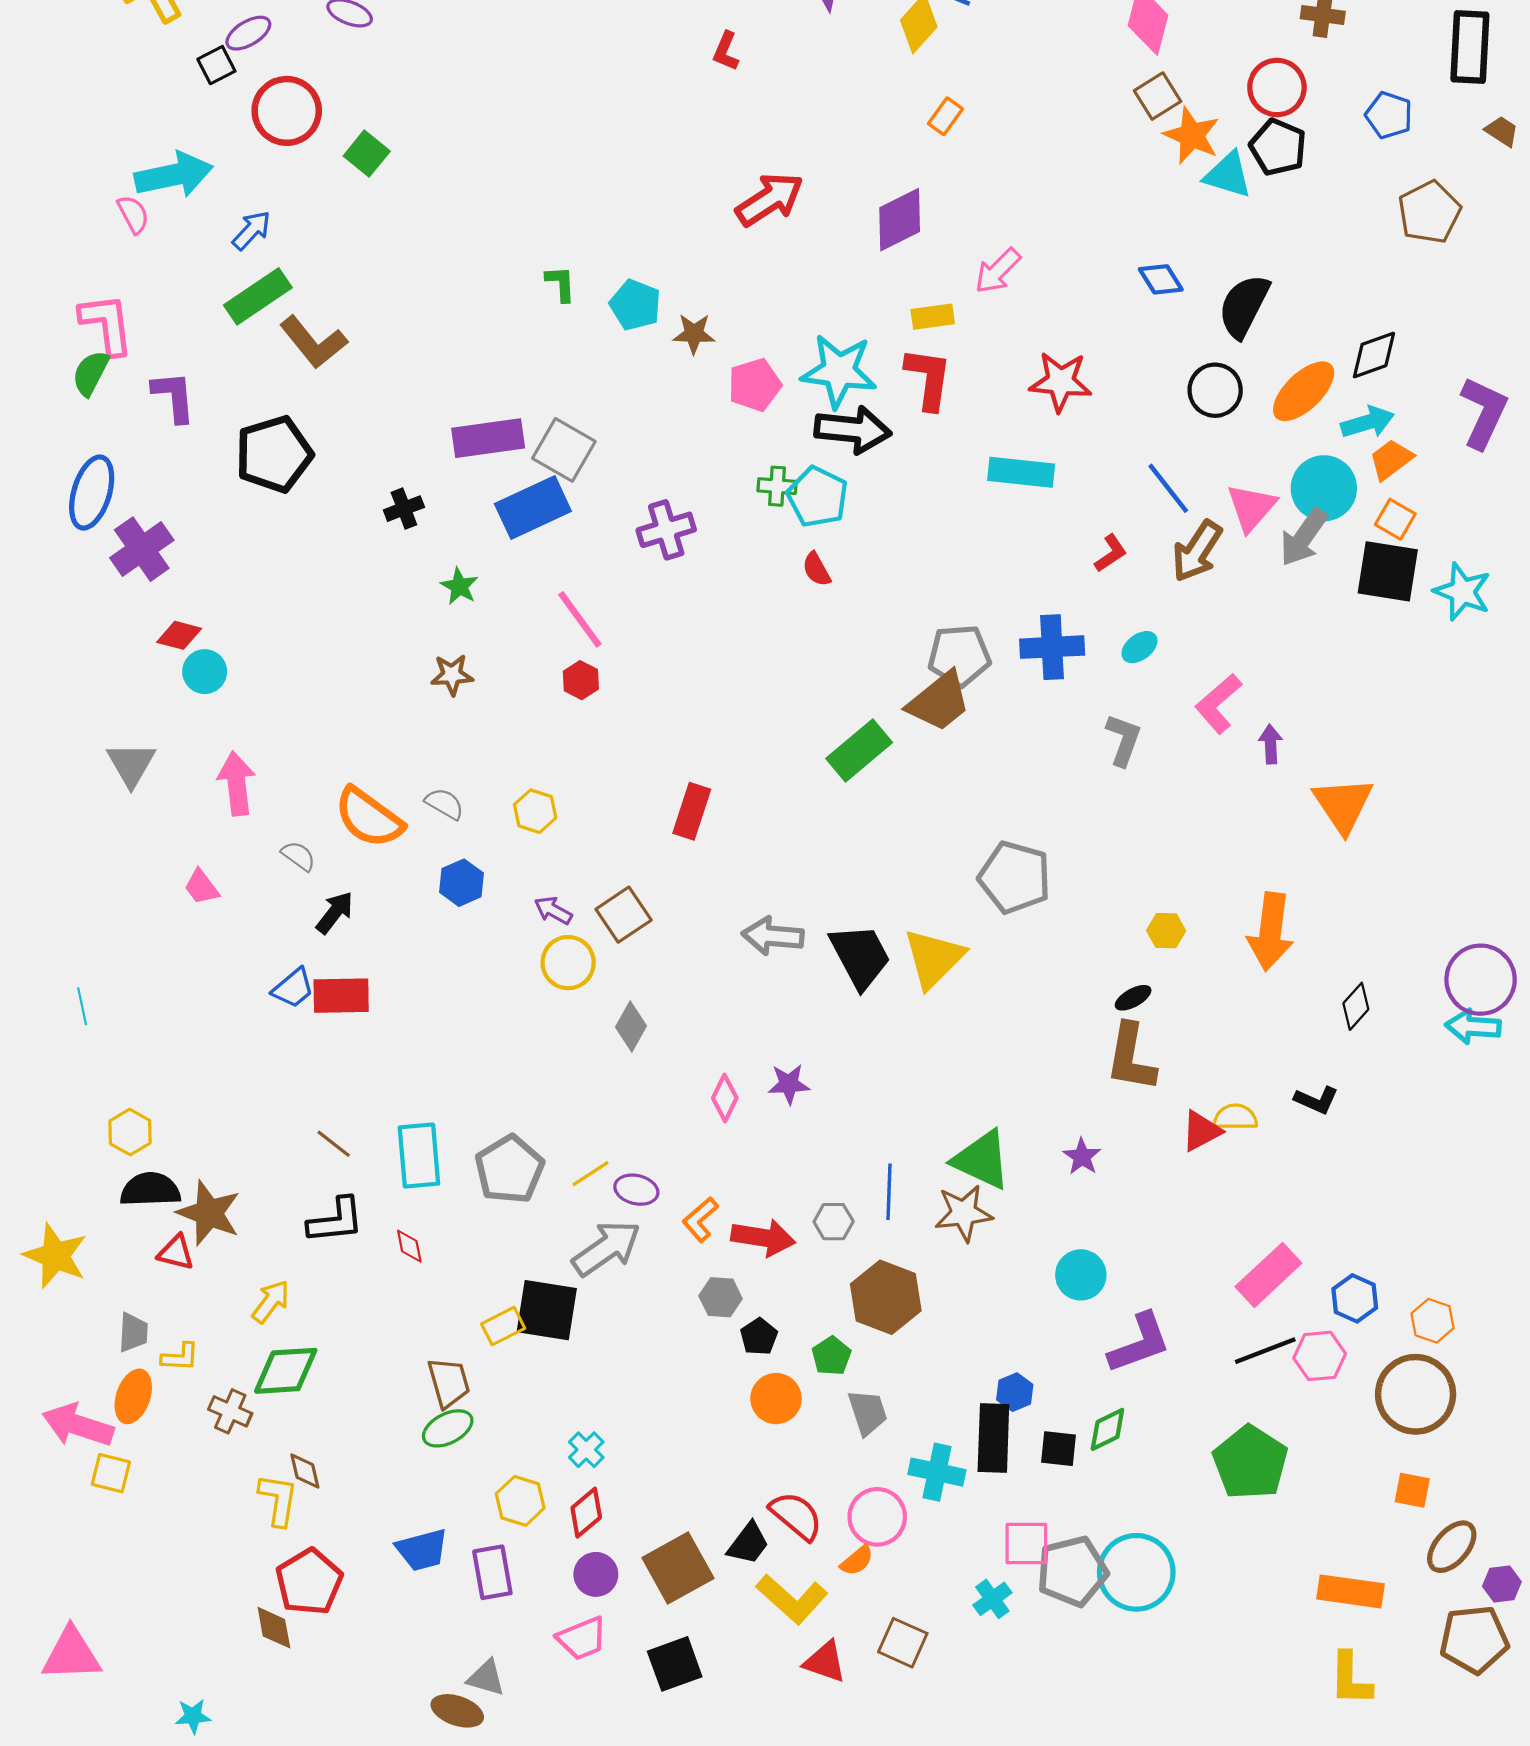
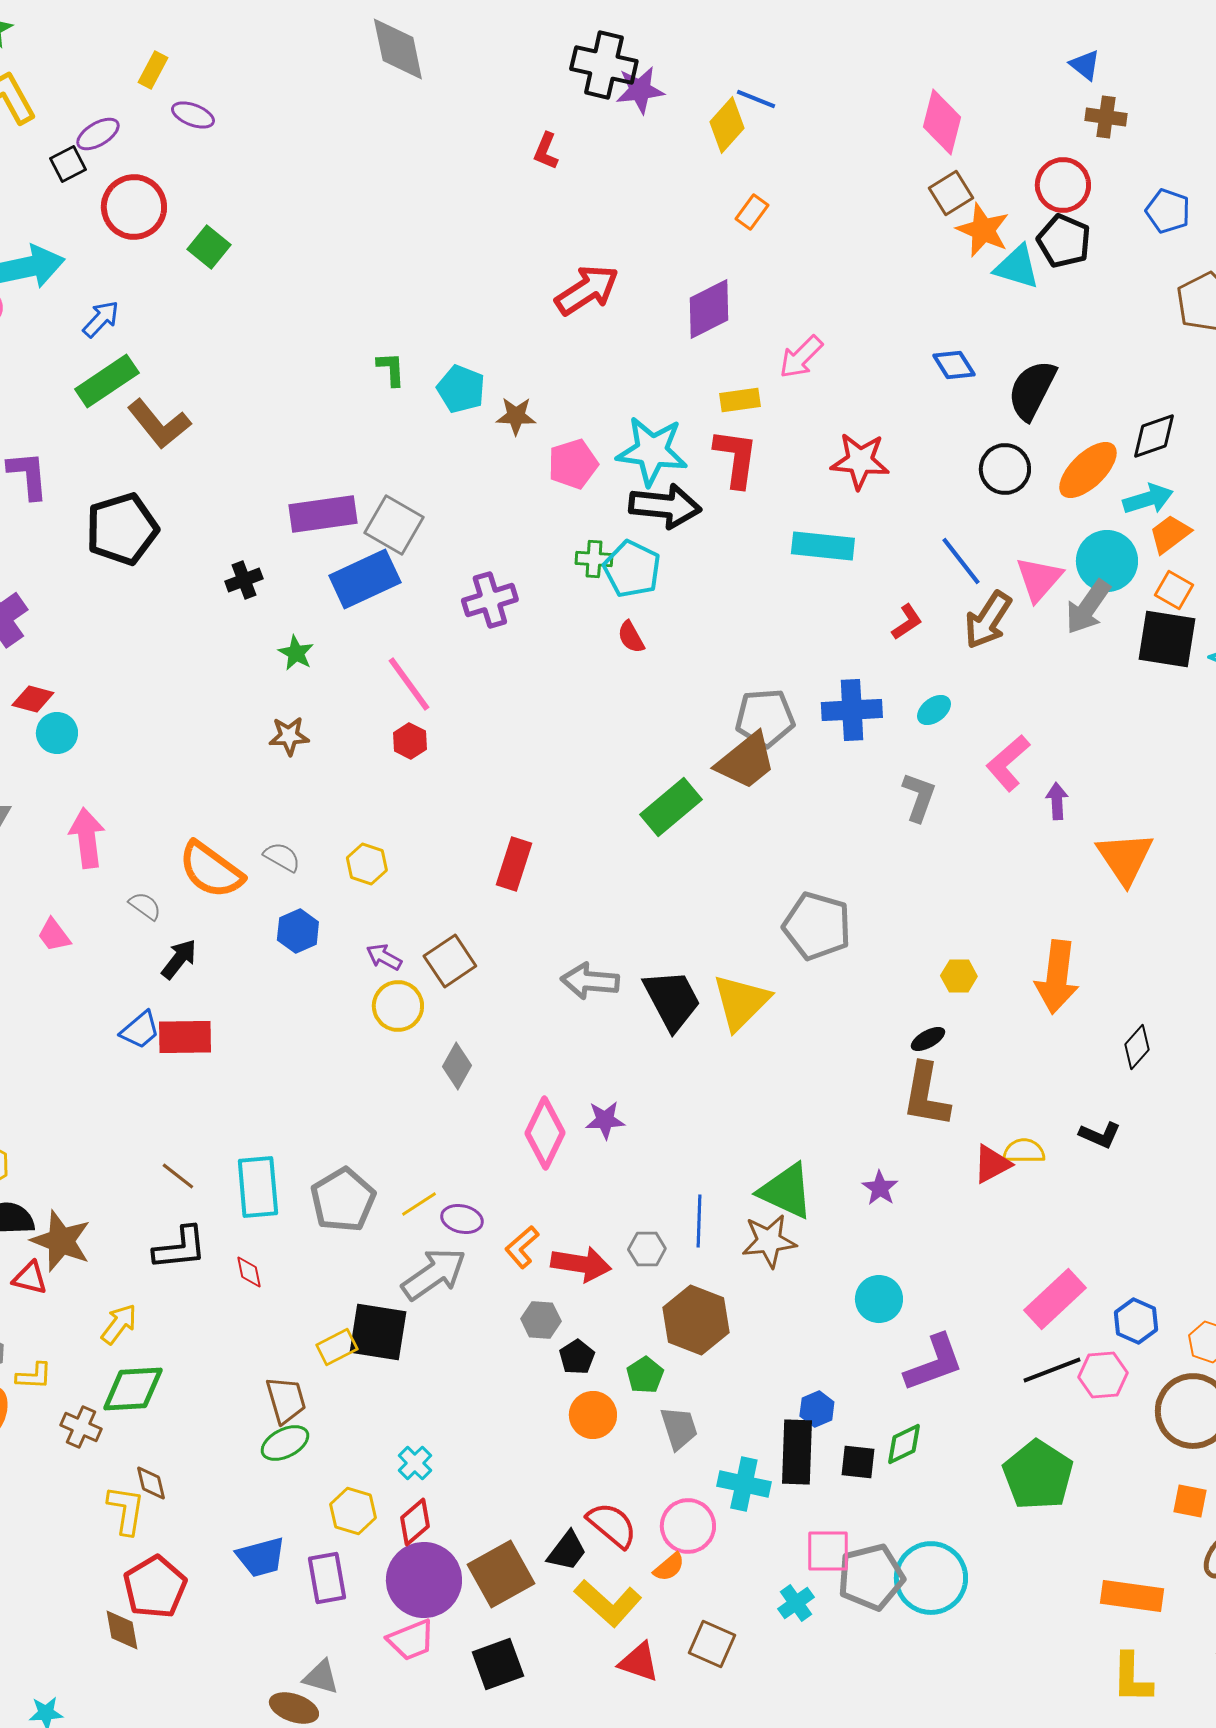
pink diamond: (725, 1098) -> (545, 1133), size x1.6
purple circle: (596, 1574) -> (424, 1580), size x1.8

